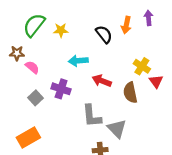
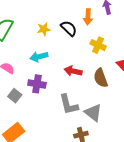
yellow star: (61, 30) -> (44, 29), moved
cyan arrow: (78, 61) -> (39, 57), moved
yellow cross: (142, 66) -> (98, 45), moved

